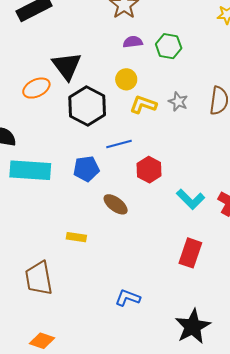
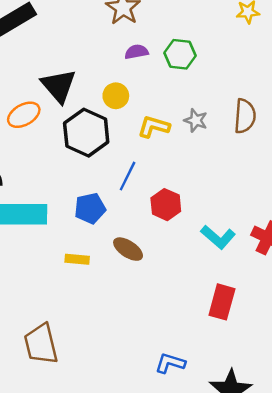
yellow circle: (126, 79) -> (116, 96), moved
blue line: (119, 144) -> (128, 176), turned -45
yellow rectangle: (76, 237) -> (77, 259), moved
blue L-shape: (128, 298) -> (170, 363), moved

